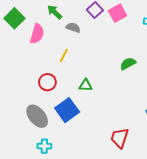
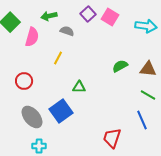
green arrow: (55, 12) -> (49, 16), turned -56
pink square: (118, 13) -> (110, 17), turned -30
red circle: (47, 82) -> (24, 81), moved

